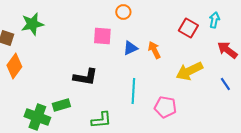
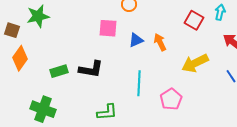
green rectangle: (61, 105) -> (59, 71), moved
pink pentagon: (165, 107) -> (171, 99), turned 30

